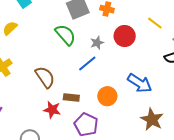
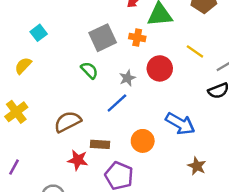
green semicircle: (65, 35) -> (89, 70), size x0.7
brown semicircle: (45, 77) -> (68, 122), turned -80
brown star: (152, 119) -> (197, 166), size x0.7

